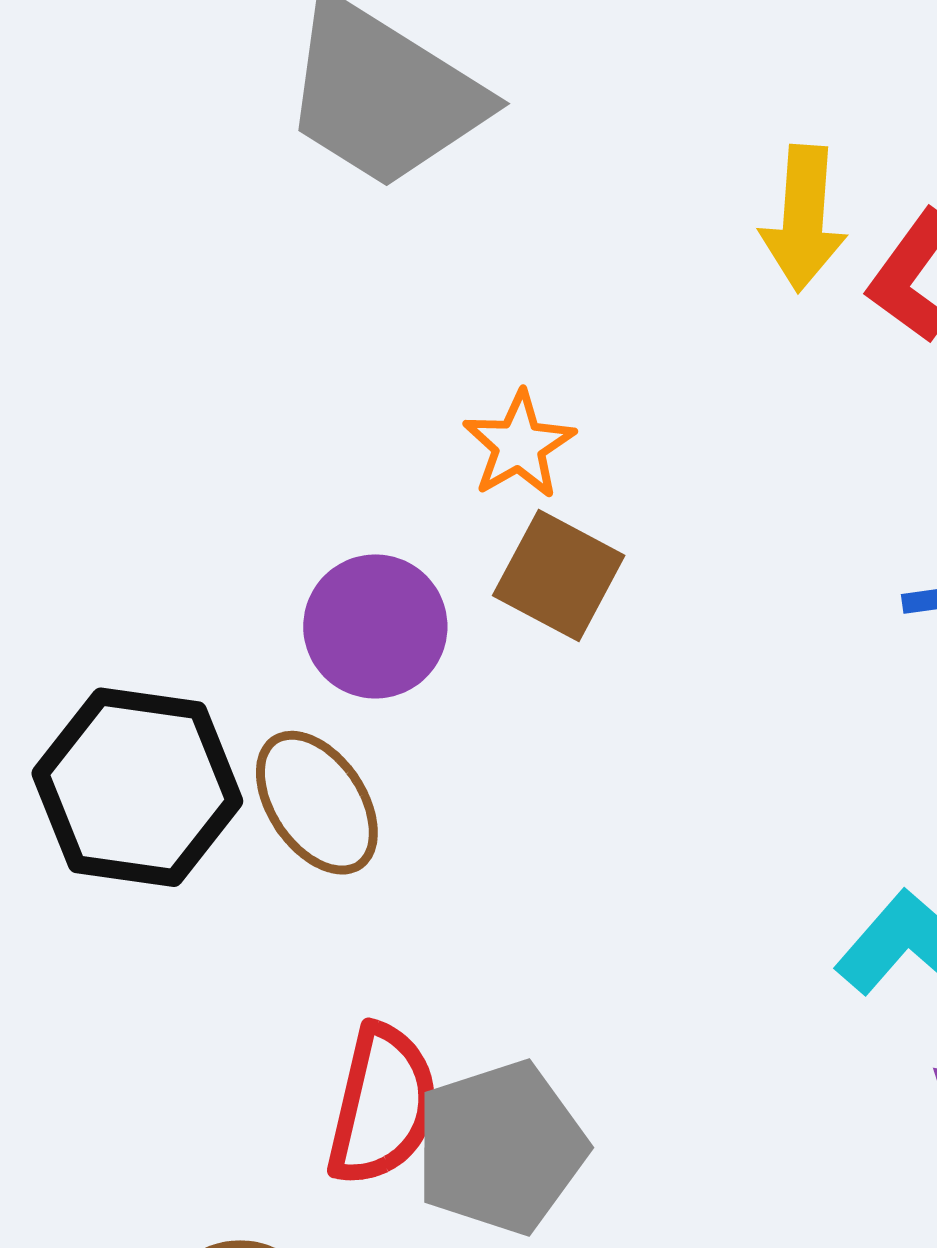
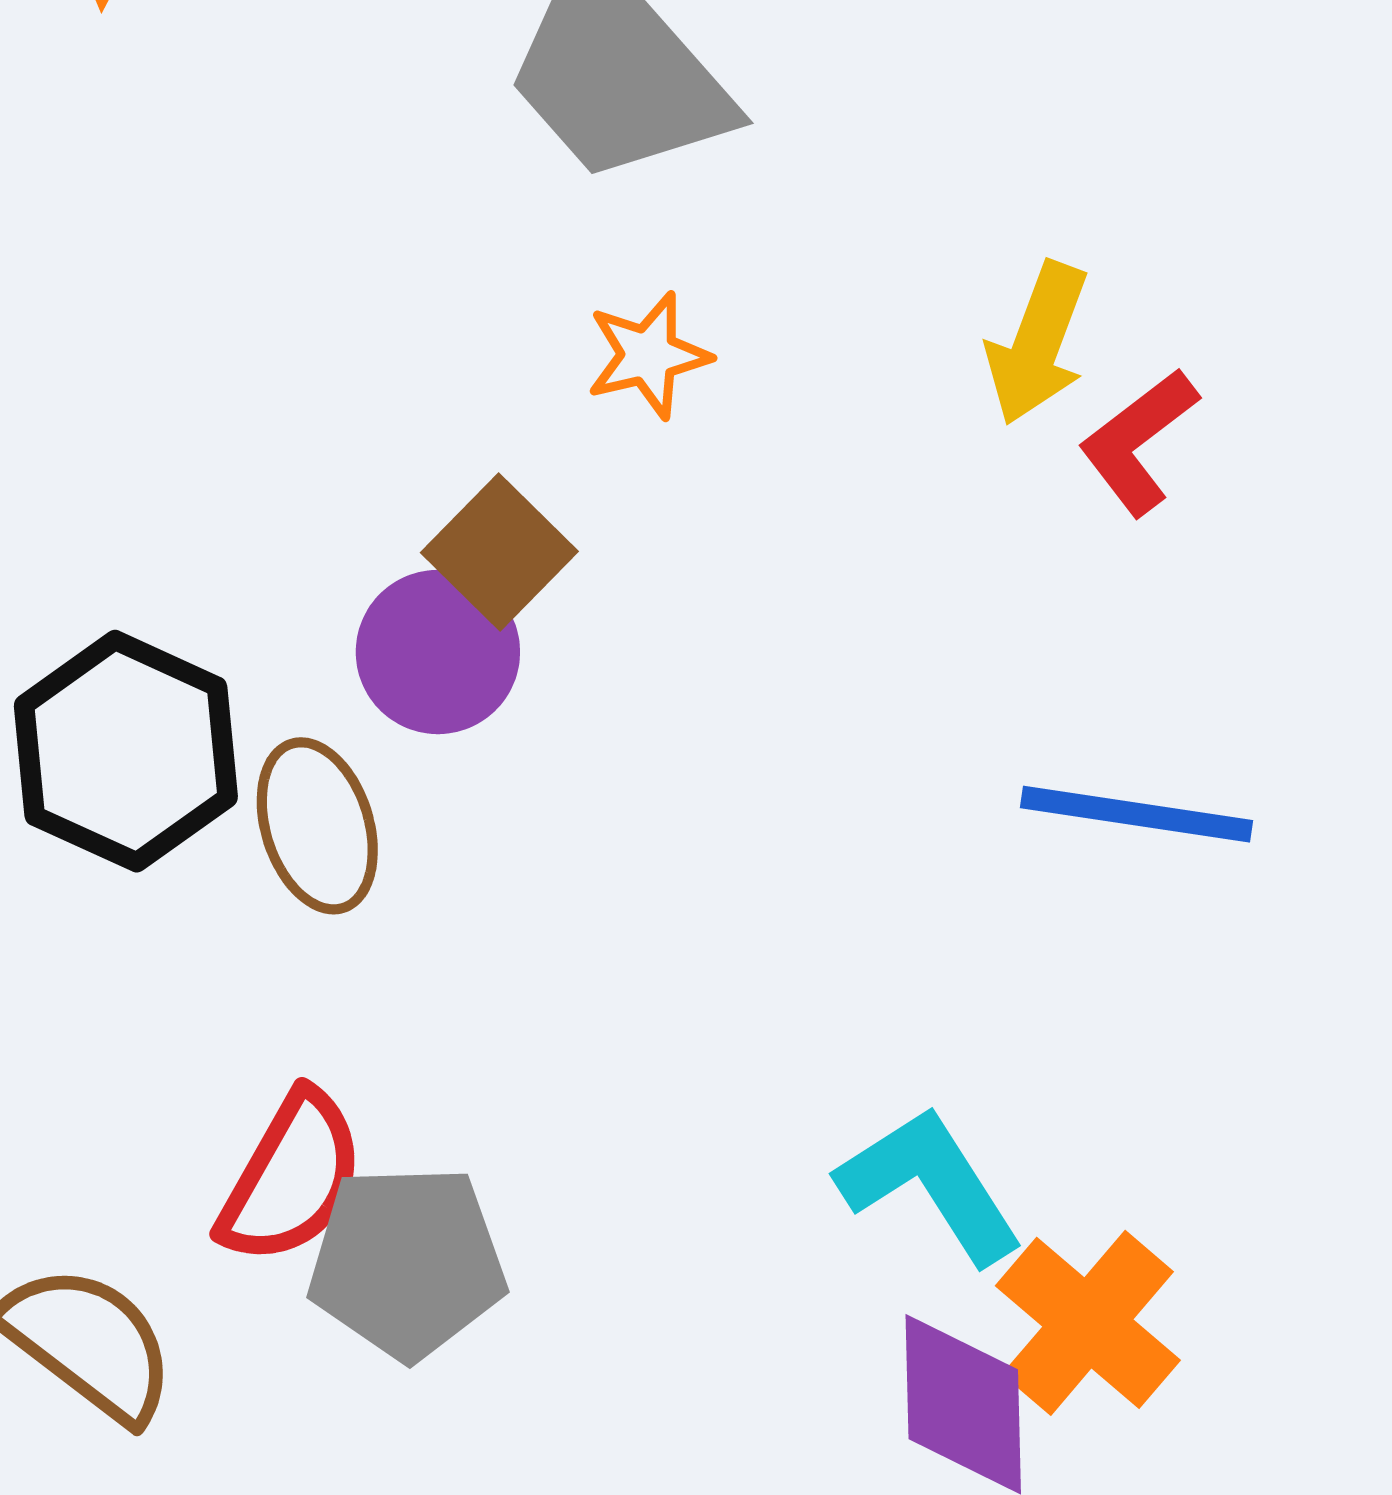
orange star: (519, 445) -> (648, 355), moved
brown square: (559, 575) -> (499, 552), moved

